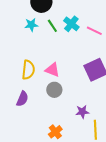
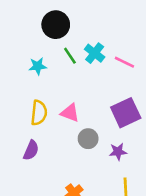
cyan star: (31, 25) -> (38, 66), moved
gray circle: (54, 90) -> (88, 139), moved
purple star: (82, 112) -> (118, 152), moved

